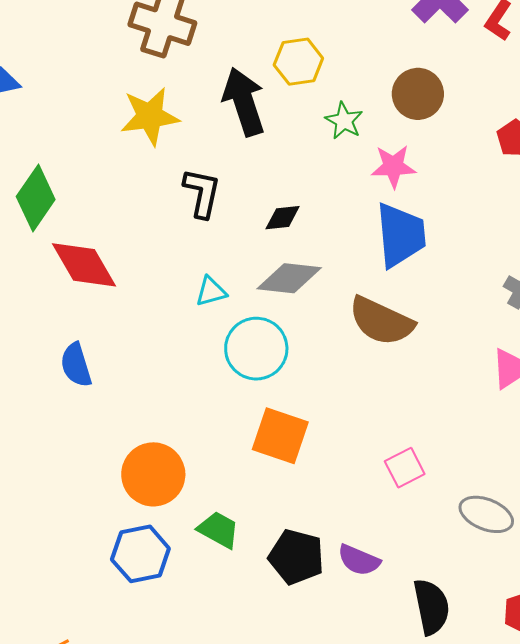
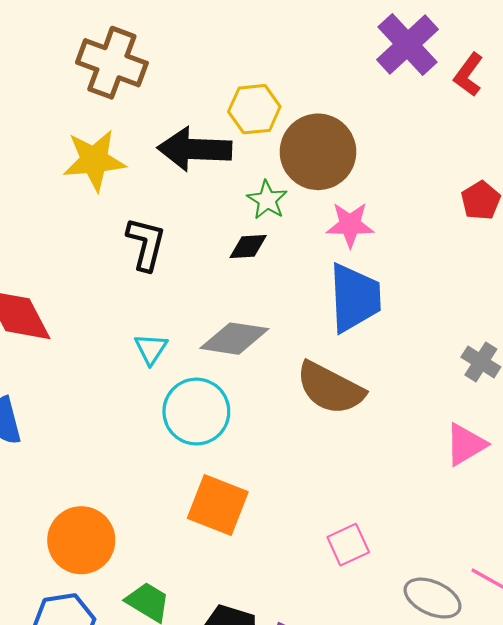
brown circle: (418, 94) -> (318, 152), moved, size x1.4
black arrow: (244, 102) -> (195, 149), turned -72
green star: (344, 121) -> (267, 200), moved
black diamond: (283, 218) -> (248, 247), moved
cyan triangle: (211, 291) -> (151, 349), turned -44

